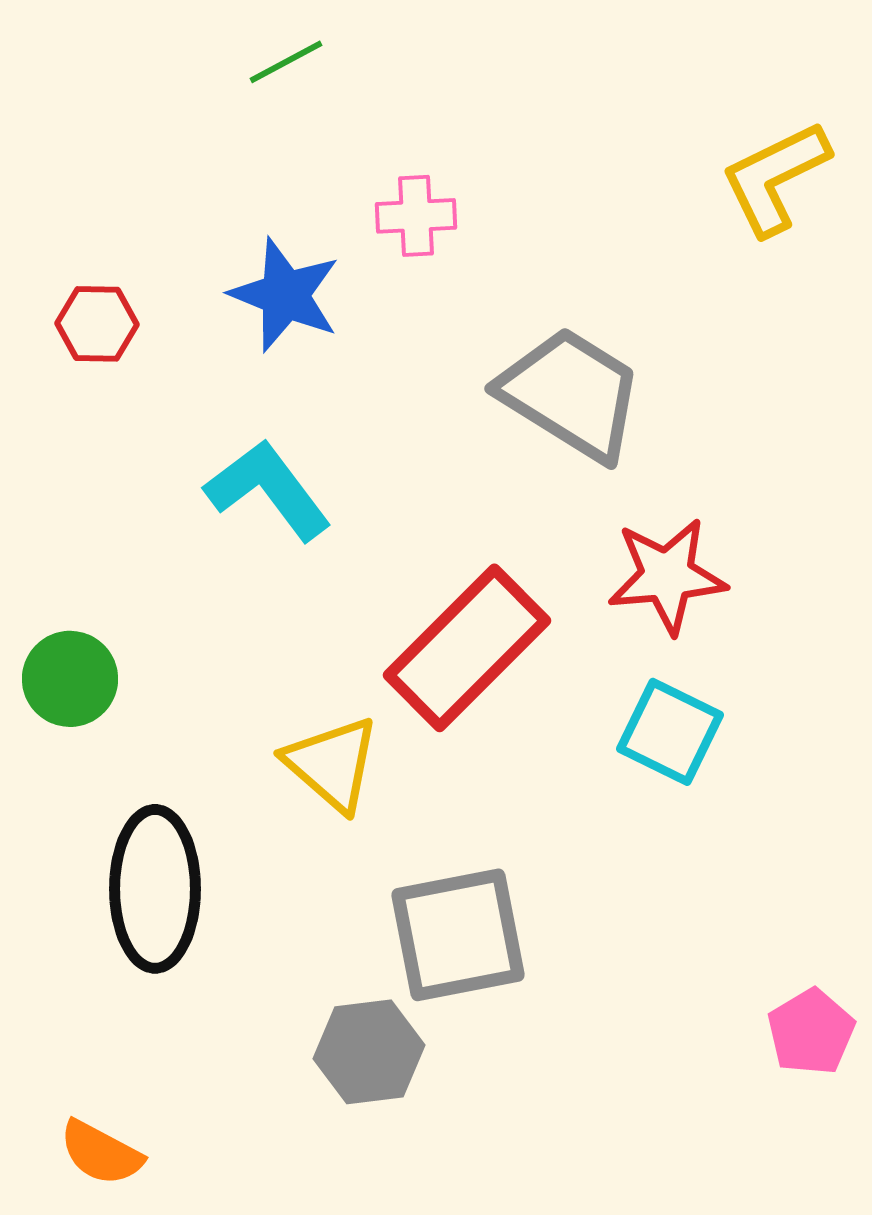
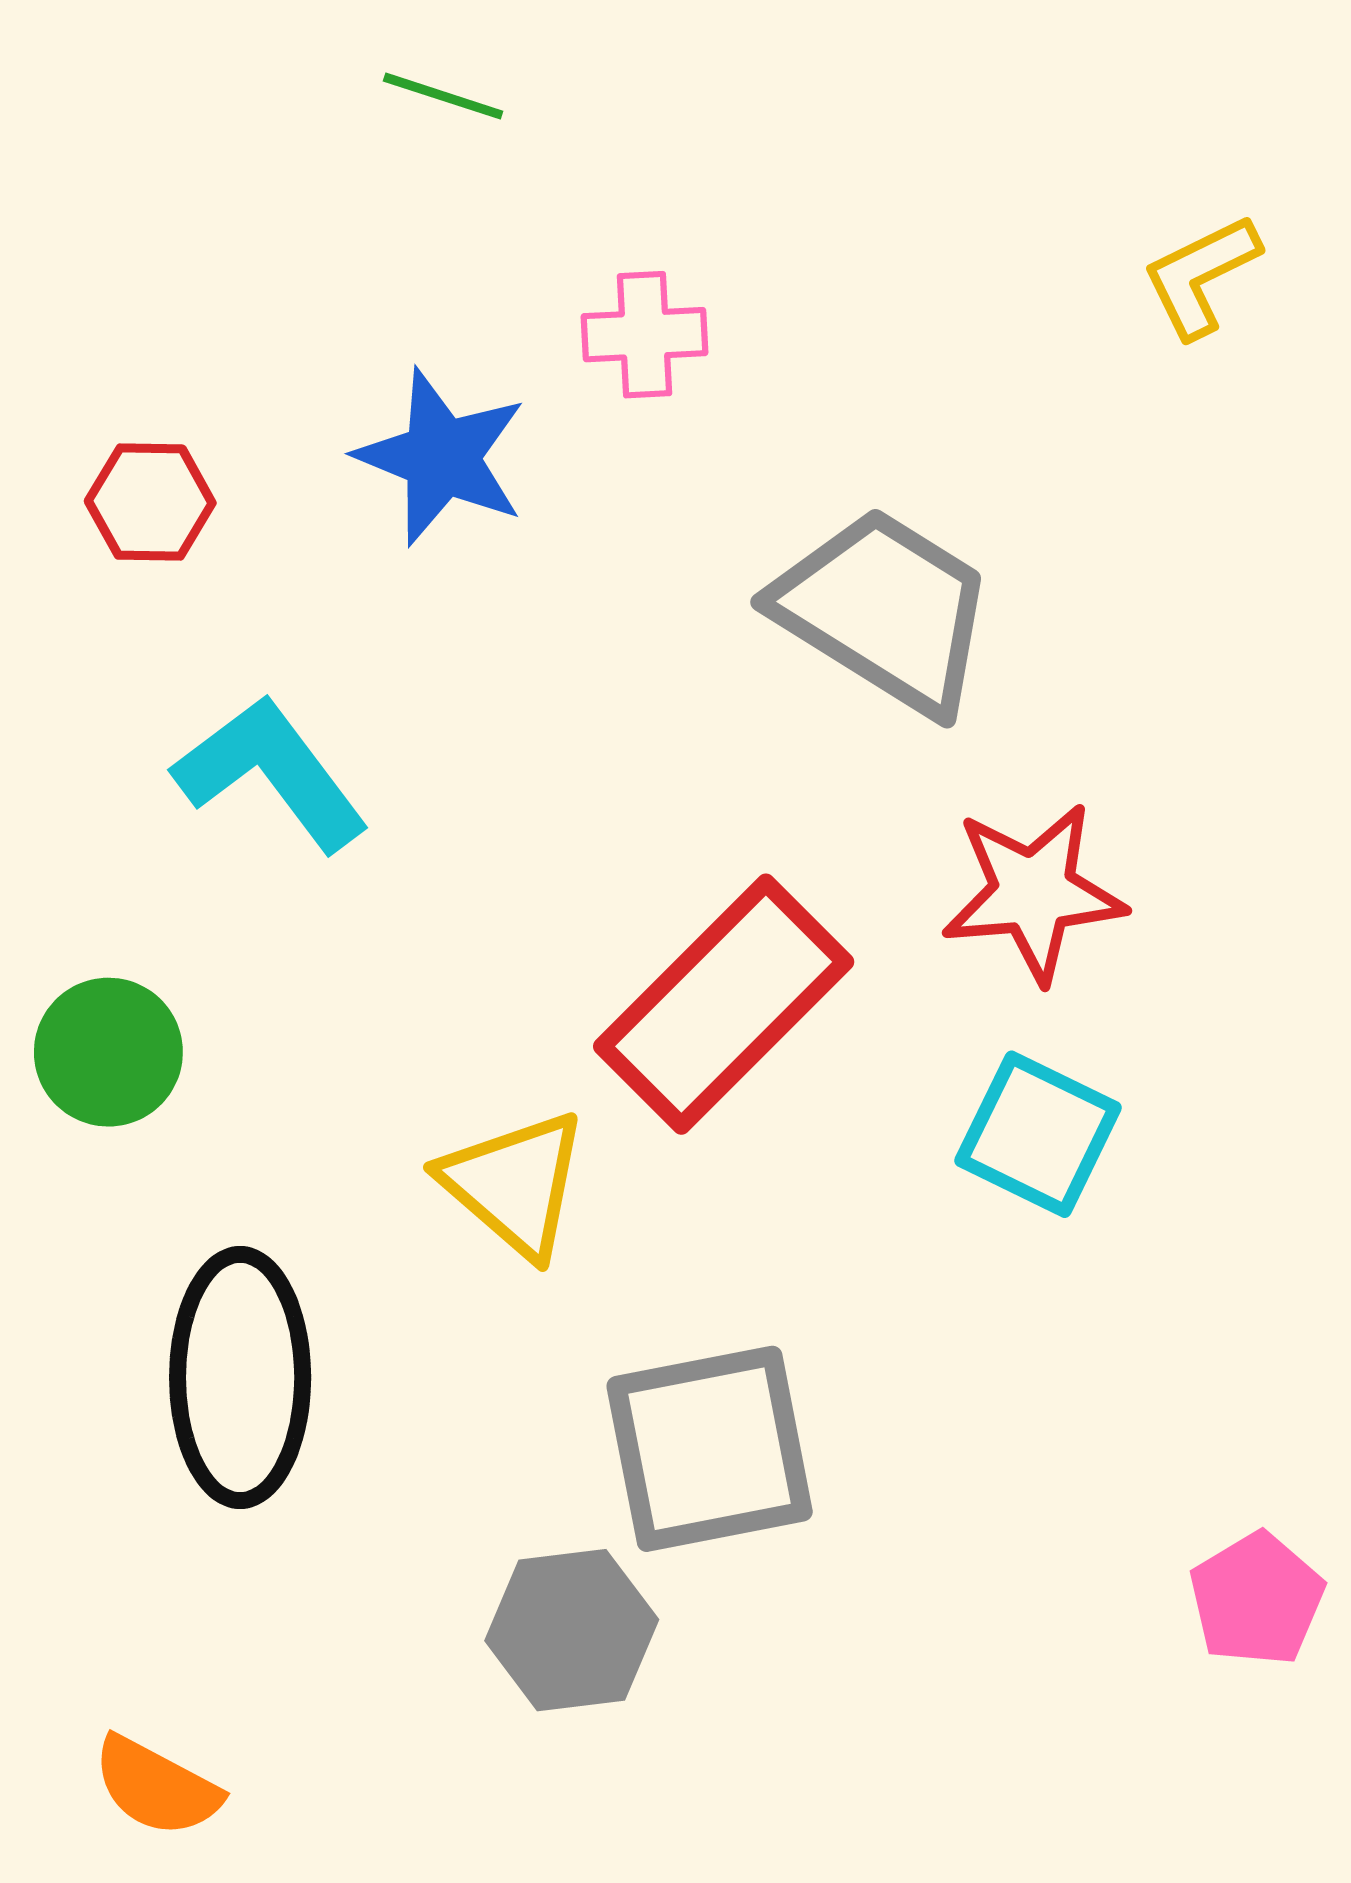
green line: (286, 62) -> (443, 96), turned 46
yellow L-shape: (775, 178) -> (1201, 276), size x0.7
cyan L-shape: (268, 490) -> (271, 773), moved

